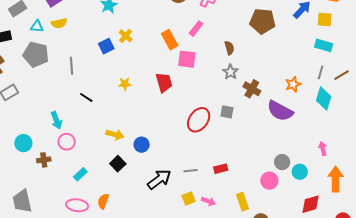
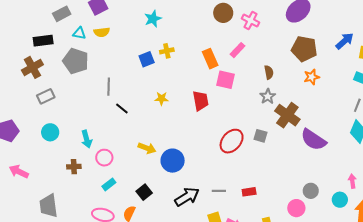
yellow cross: (126, 36) -> (167, 51), turned 32
gray line: (71, 66) -> (109, 87), moved
orange star: (293, 84) -> (312, 77), moved
brown cross: (252, 89) -> (287, 115), size x1.4
cyan arrow: (56, 120) -> (87, 139), moved
pink circle: (67, 142) -> (104, 158), moved
cyan circle: (23, 143) -> (50, 132), moved
blue circle: (142, 145) -> (173, 161), size x1.5
black square: (118, 164) -> (144, 192), moved
cyan circle: (300, 172) -> (340, 200), moved

